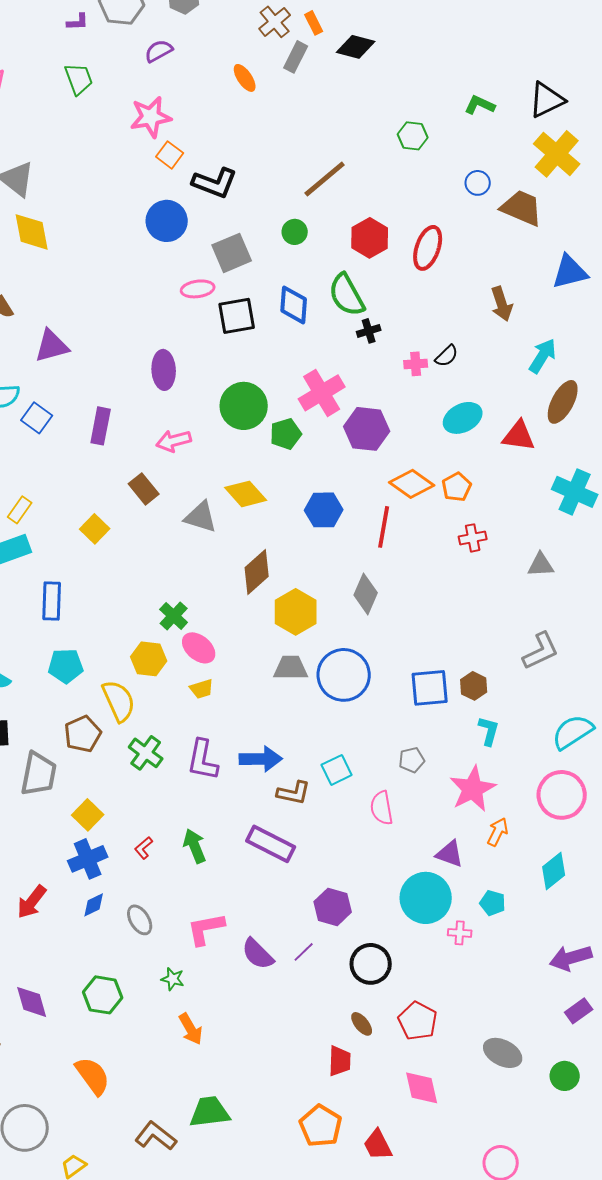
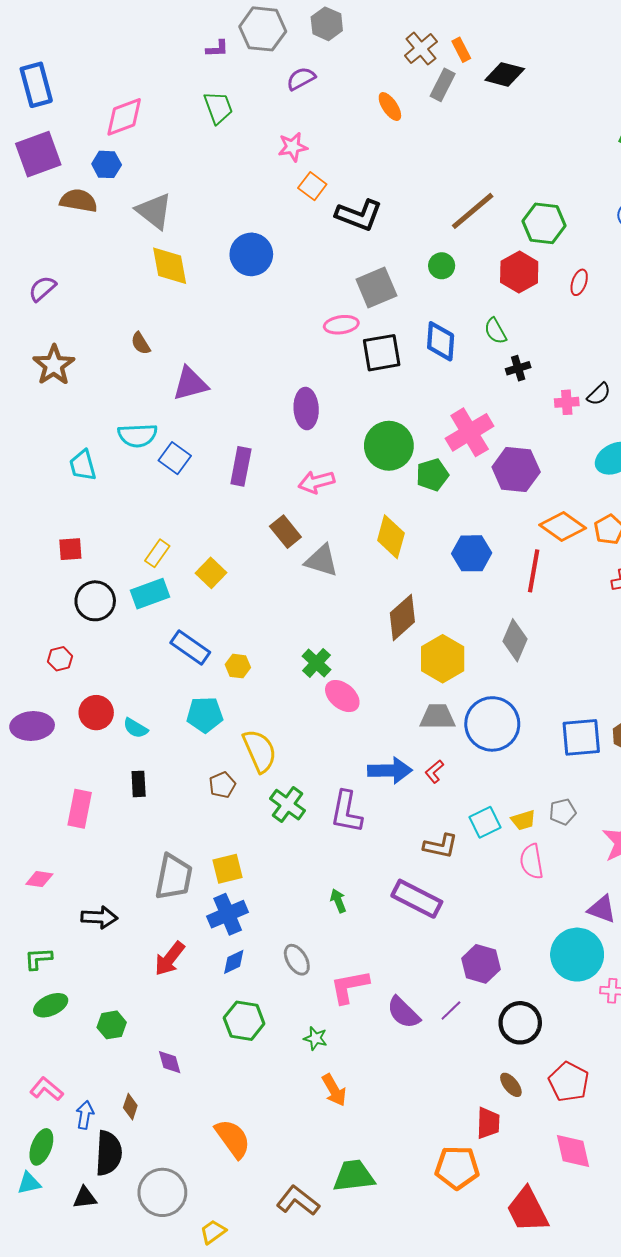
pink star: (151, 117) -> (293, 147), size x0.7
green hexagon: (413, 136) -> (544, 223), moved, size x1.4
blue circle: (167, 221) -> (251, 254), moved
red ellipse: (428, 248) -> (579, 282), size x0.6
green semicircle: (347, 295) -> (495, 331), size x0.6
yellow diamond: (246, 494) -> (391, 537), turned 57
gray triangle: (201, 517) -> (322, 561), moved
yellow square: (95, 529) -> (211, 573), moved
blue rectangle: (52, 601) -> (190, 647), turned -57
yellow hexagon: (149, 659) -> (238, 666), moved, size x0.7
yellow trapezoid: (202, 689) -> (523, 820), moved
brown pentagon: (83, 734) -> (222, 785), size x0.7
blue arrow: (261, 759) -> (390, 770), moved
gray trapezoid: (39, 774) -> (174, 877), moved
yellow square: (88, 815) -> (228, 869), turned 32
green arrow: (195, 846) -> (338, 901), size x0.7
red L-shape: (144, 848) -> (434, 772), moved
gray ellipse: (140, 920) -> (297, 960), moved
green hexagon: (103, 995) -> (244, 1021), moved
purple diamond: (32, 1002) -> (170, 1062), size x0.7
orange pentagon: (321, 1126) -> (457, 1168), moved, turned -30
red trapezoid: (378, 1145) -> (527, 1210), size x1.4

